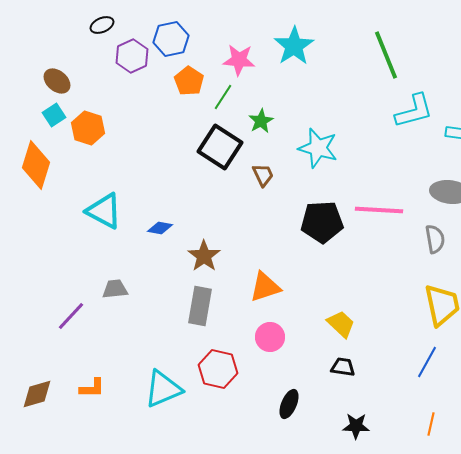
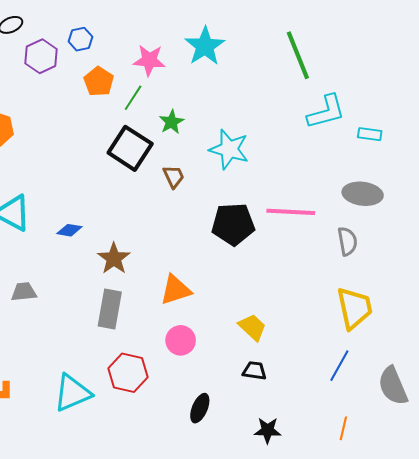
blue hexagon: (171, 39) -> (80, 39), size x0.7

